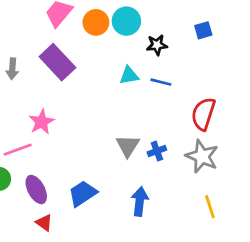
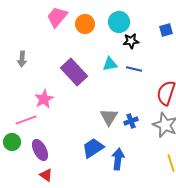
cyan circle: (126, 21) -> (119, 22), moved
purple rectangle: (57, 62) -> (74, 72), moved
blue trapezoid: (83, 193) -> (93, 148), moved

